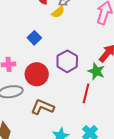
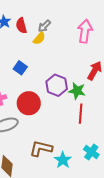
green star: (96, 71) -> (77, 91), moved
brown L-shape: (42, 107) -> (41, 149), moved

